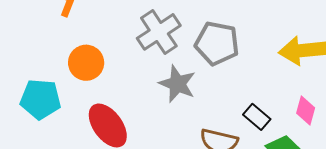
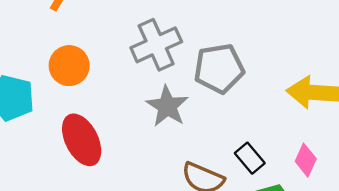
gray pentagon: (217, 43) -> (219, 68), turned -30

